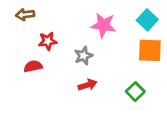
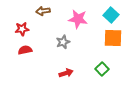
brown arrow: (25, 15) -> (43, 11), moved
red star: (48, 41) -> (22, 29), moved
red arrow: (87, 85) -> (66, 73), moved

